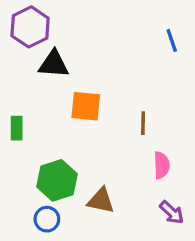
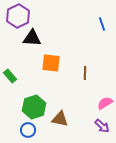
green rectangle: (17, 128) -> (10, 76), turned -40
pink semicircle: (162, 165) -> (105, 103), moved, turned -119

